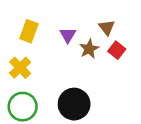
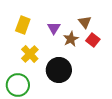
yellow cross: (20, 68) -> (30, 54), moved
black circle: (74, 104) -> (59, 70), moved

